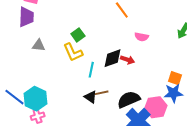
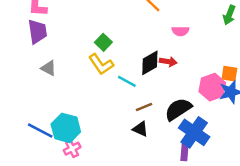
gray triangle: (39, 45) -> (49, 68), moved, turned 32
cyan line: (91, 70) -> (127, 81), turned -63
black triangle: (91, 97) -> (140, 129), moved
pink hexagon: (156, 107) -> (212, 87), moved

